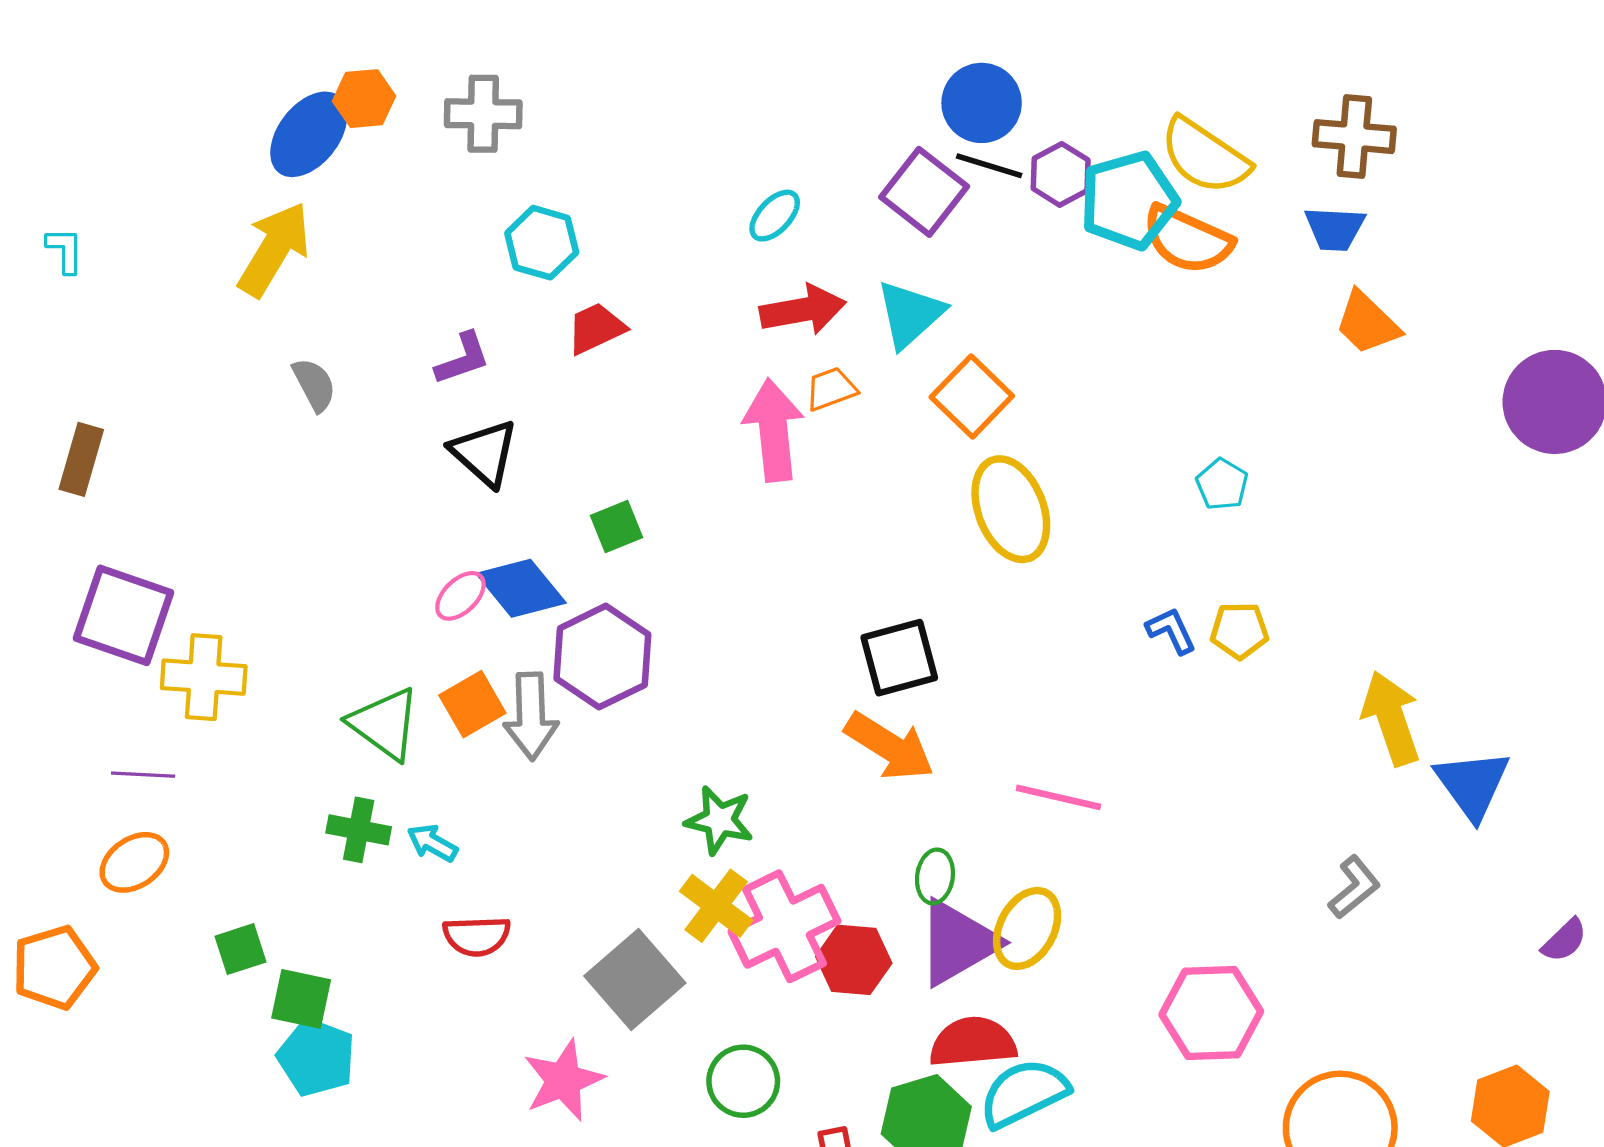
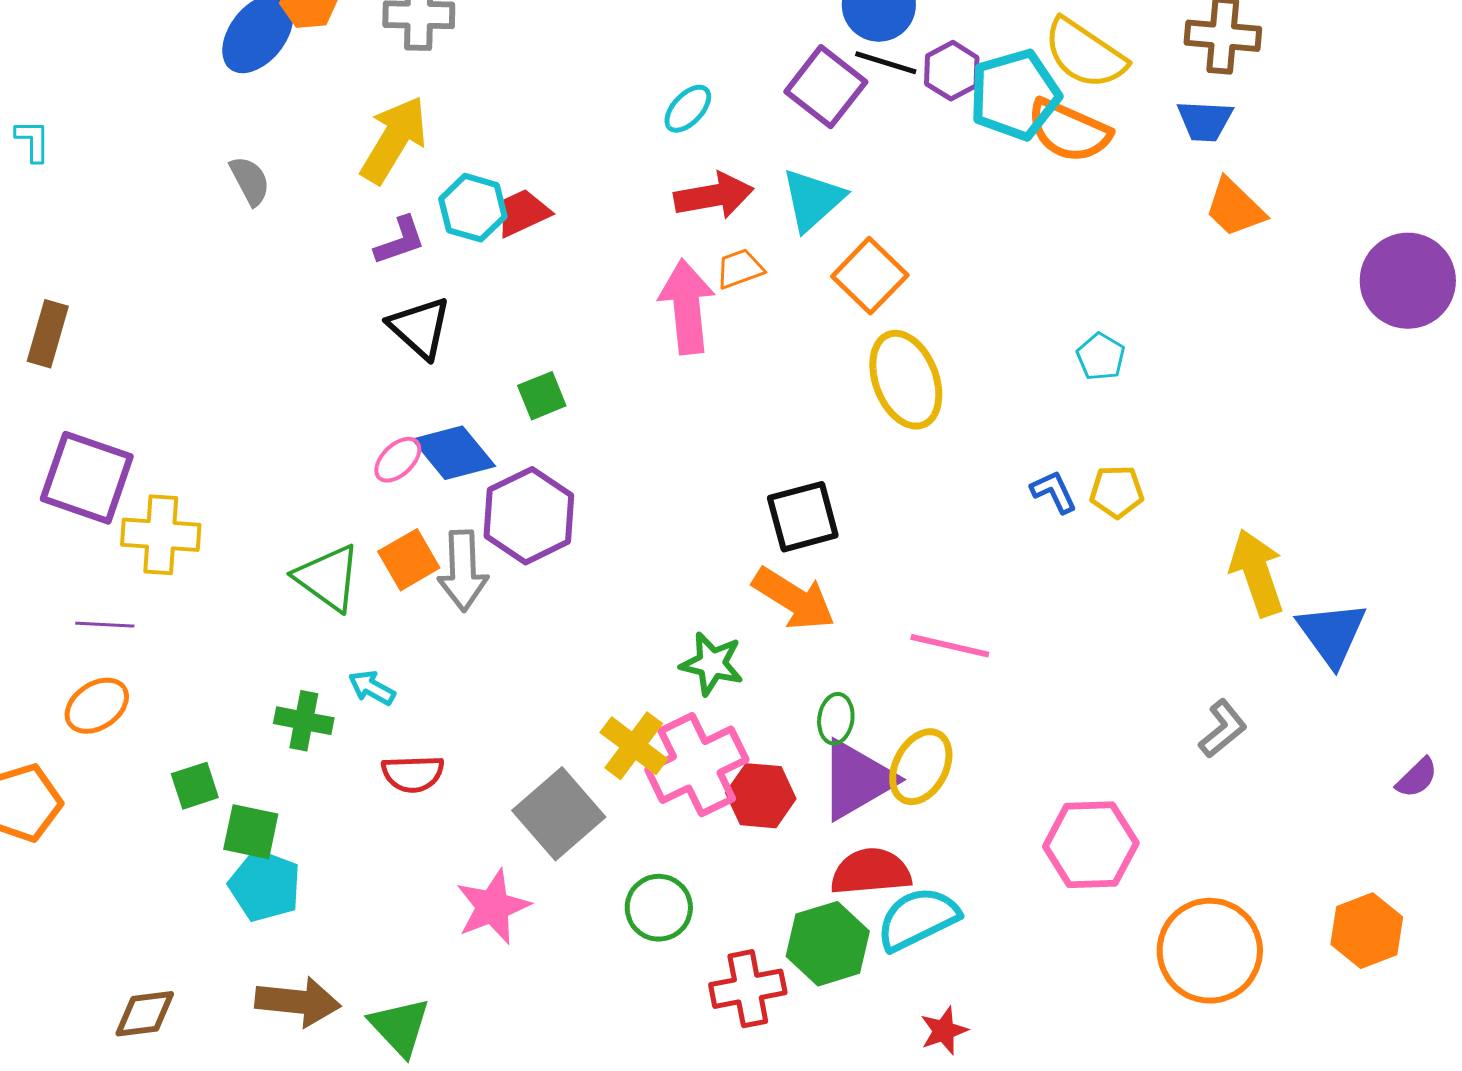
cyan hexagon: (542, 243) -> (473, 208), moved
yellow arrow: (274, 249) -> (394, 140), moved
gray semicircle: (314, 385) -> (250, 181), moved
green star: (719, 820) -> (712, 664), moved
green cross: (359, 830) -> (304, 721), moved

